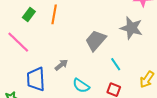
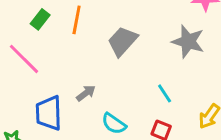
gray trapezoid: (96, 40) -> (123, 41), moved

